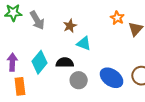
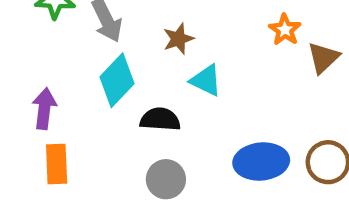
cyan diamond: (39, 62) -> (117, 80), moved
blue ellipse: (112, 78) -> (261, 161), turned -45
gray circle: (79, 80) -> (166, 179), moved

